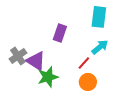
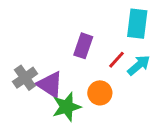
red line: (84, 63) -> (117, 60), moved
orange circle: (88, 82) -> (100, 93), moved

